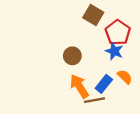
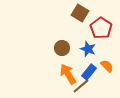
blue star: (114, 51) -> (88, 49), moved
brown line: (94, 100) -> (81, 86), turned -30

